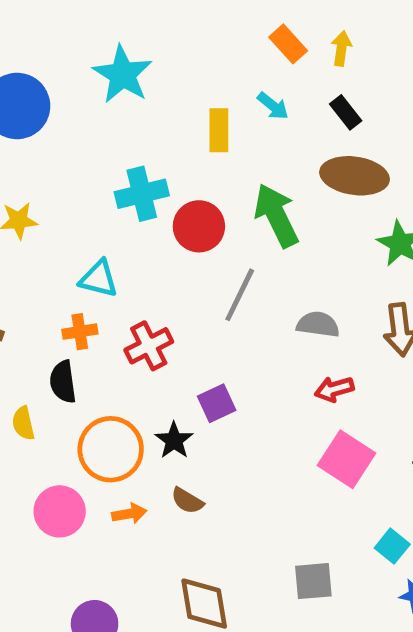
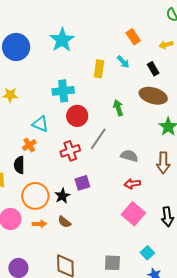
yellow arrow: (341, 48) -> (166, 45), moved, turned -120
green arrow: (276, 215) -> (118, 108), size x0.6
red circle: (199, 226) -> (77, 116), moved
orange cross: (80, 332) -> (29, 145), turned -32
red cross: (149, 346) -> (70, 151), moved

